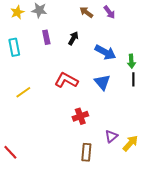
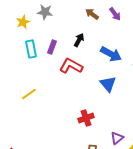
yellow star: (17, 12) -> (23, 22), moved
purple rectangle: (46, 37) -> (52, 47), moved, turned 32
cyan rectangle: (14, 47) -> (31, 49), moved
red L-shape: (66, 80) -> (71, 66), moved

